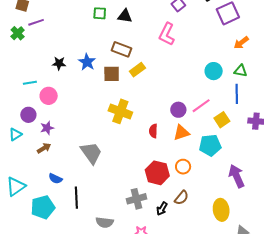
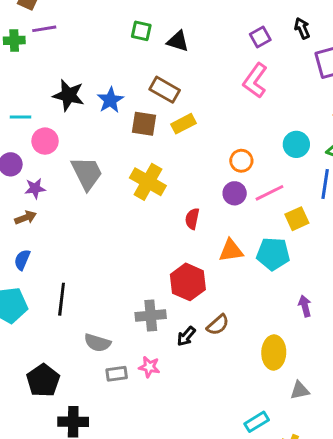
green cross: (18, 33) -> (14, 40), turned 32
pink L-shape: (167, 34) -> (255, 80), moved
black star: (59, 63) -> (69, 95), size x1.5
orange triangle: (181, 133) -> (231, 251), moved
gray trapezoid: (91, 153) -> (87, 173), moved
orange circle: (183, 167) -> (241, 161), moved
purple arrow: (237, 176) -> (305, 306), size x0.6
blue semicircle: (55, 179) -> (22, 260), moved, turned 80

